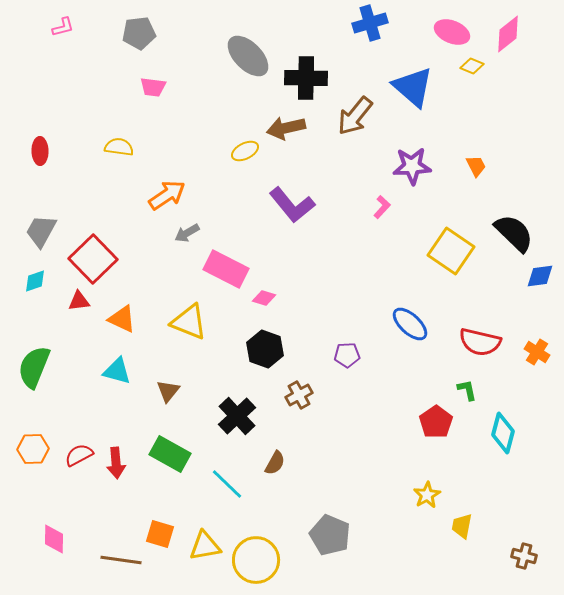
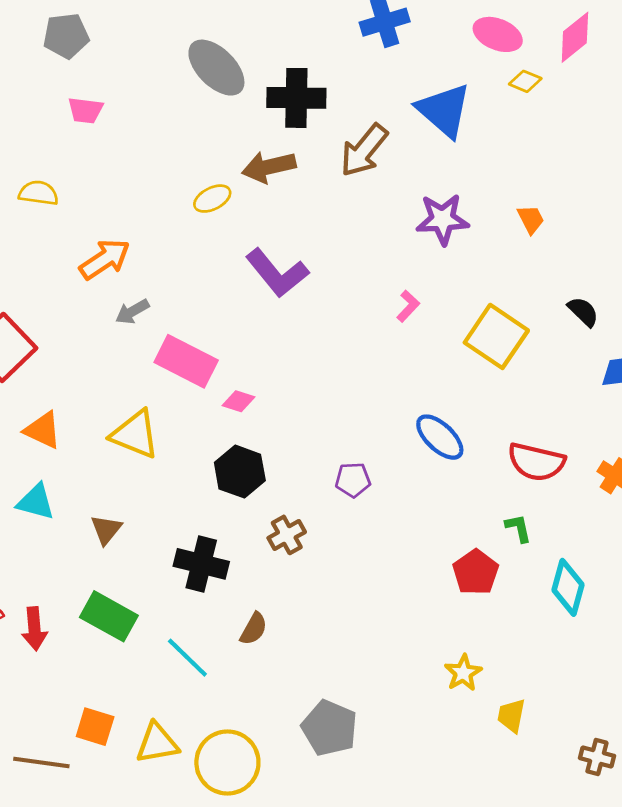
pink L-shape: (382, 207) -> (408, 306), moved
black semicircle: (514, 233) -> (583, 312), size x0.6
black cross: (237, 416) -> (201, 564), turned -33

